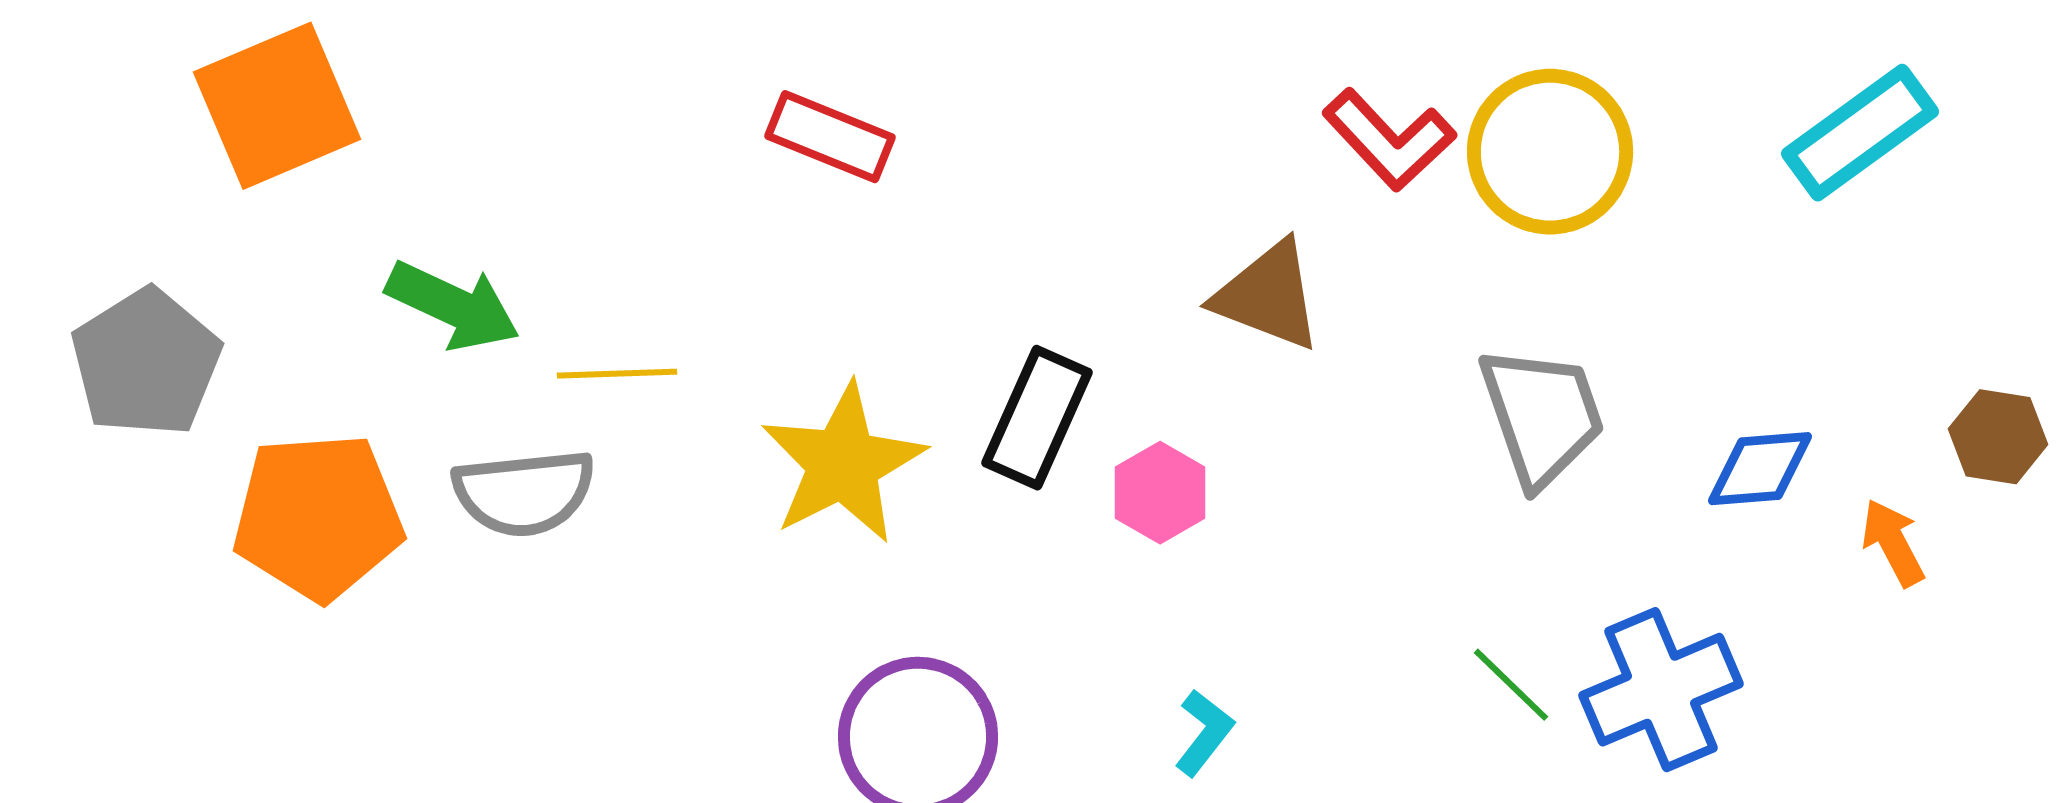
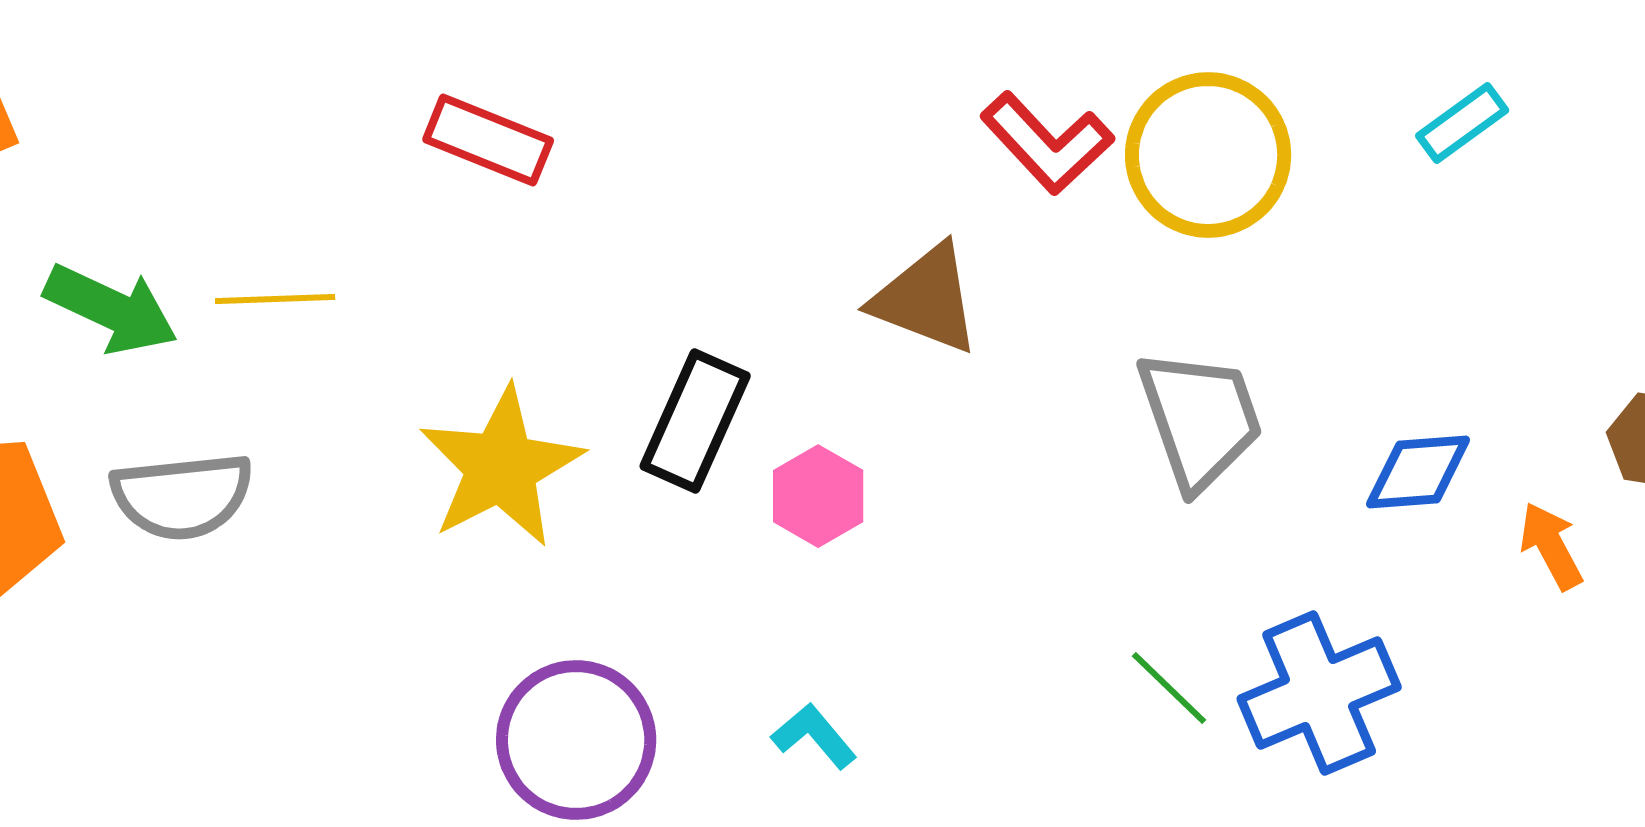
cyan rectangle: (1860, 133) -> (1462, 123), moved, size x0.6
yellow line: (617, 374) -> (275, 299), moved
cyan L-shape: (1204, 733) -> (814, 736), moved, turned -78

